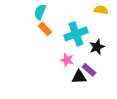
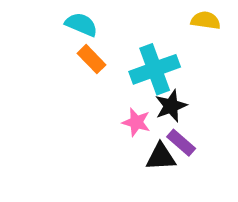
cyan semicircle: (40, 12) -> (81, 24), turned 91
black star: (97, 47) -> (171, 106), moved

